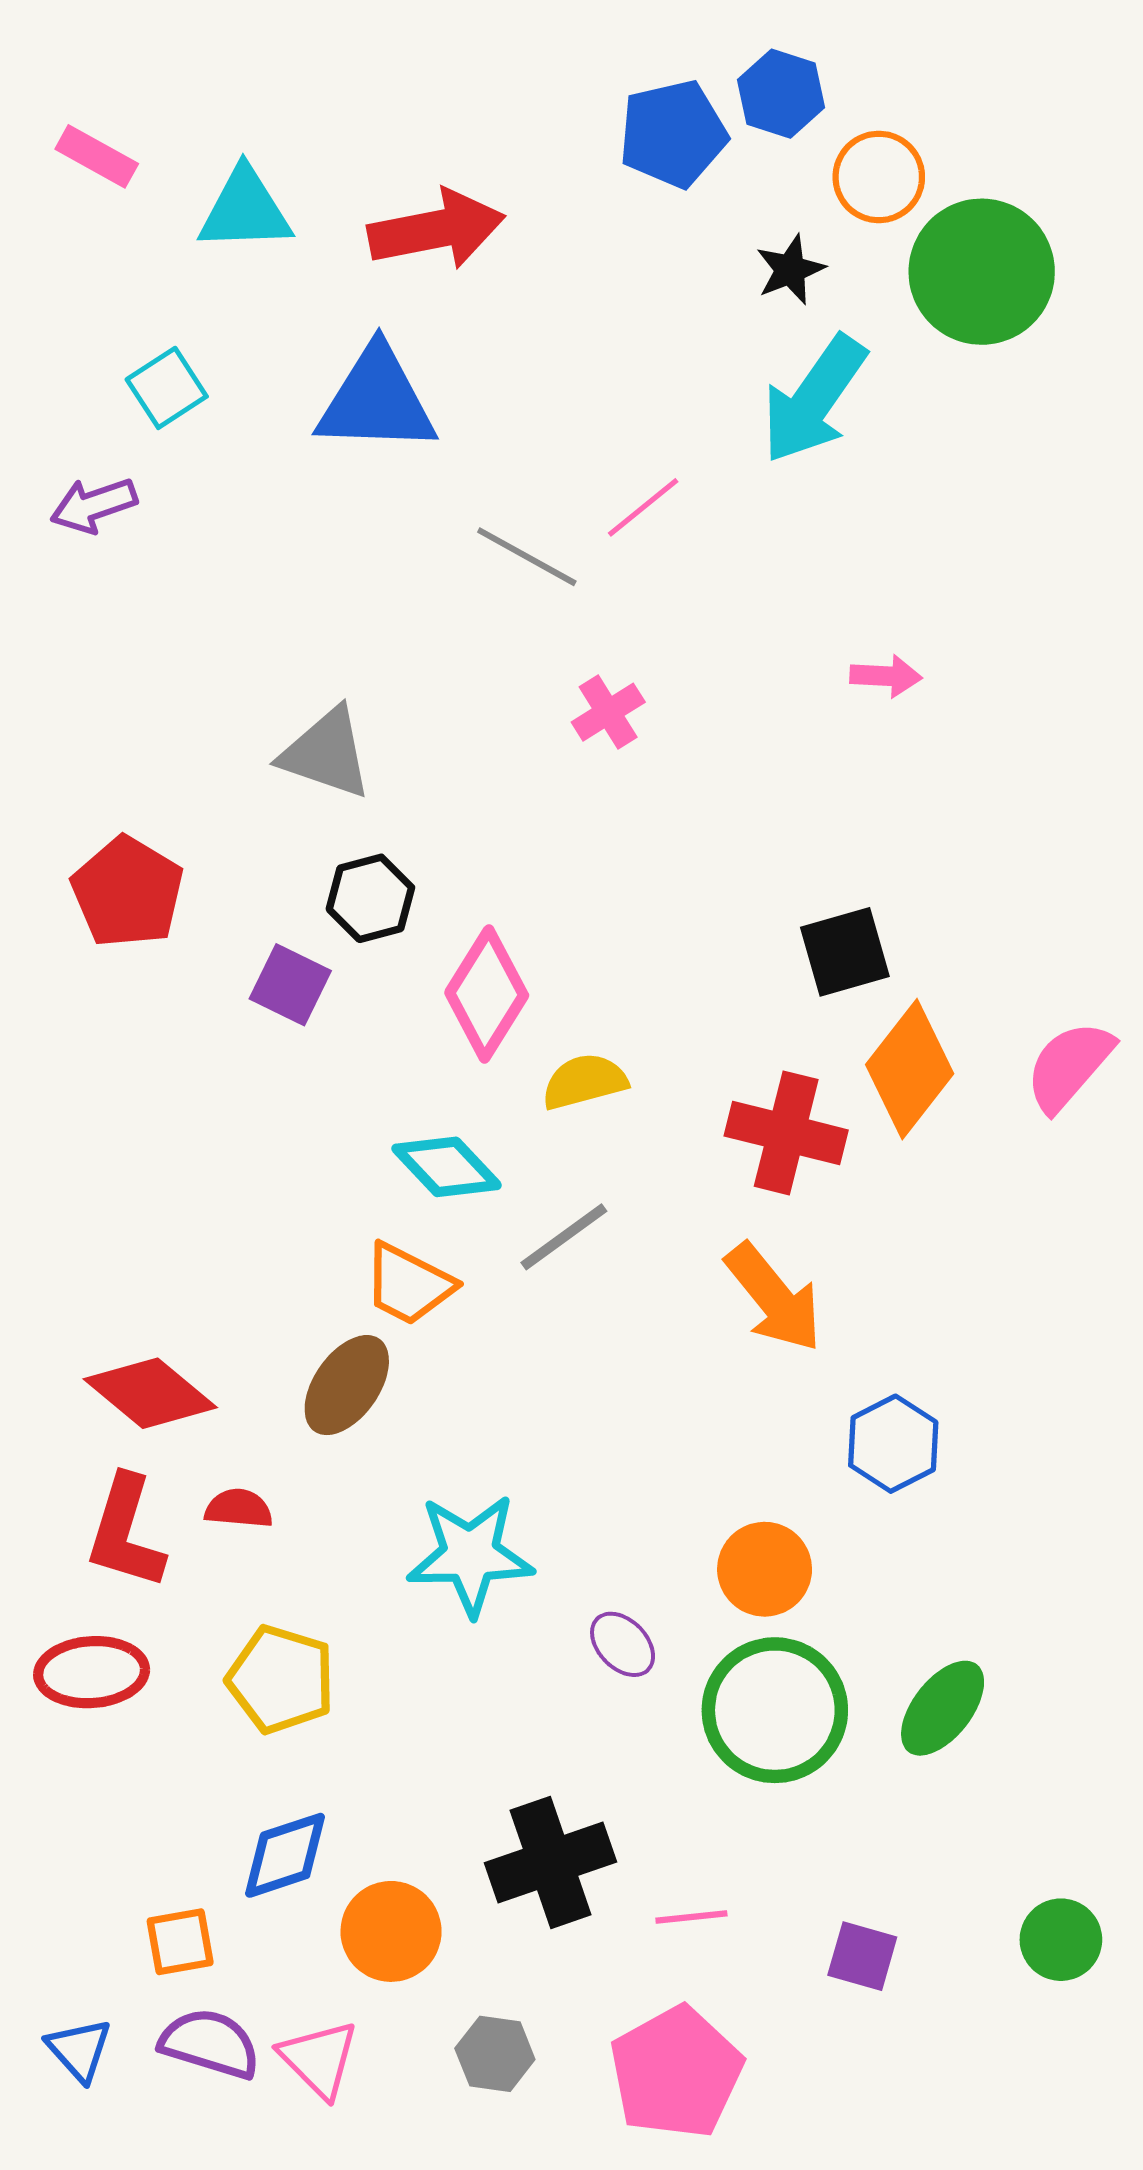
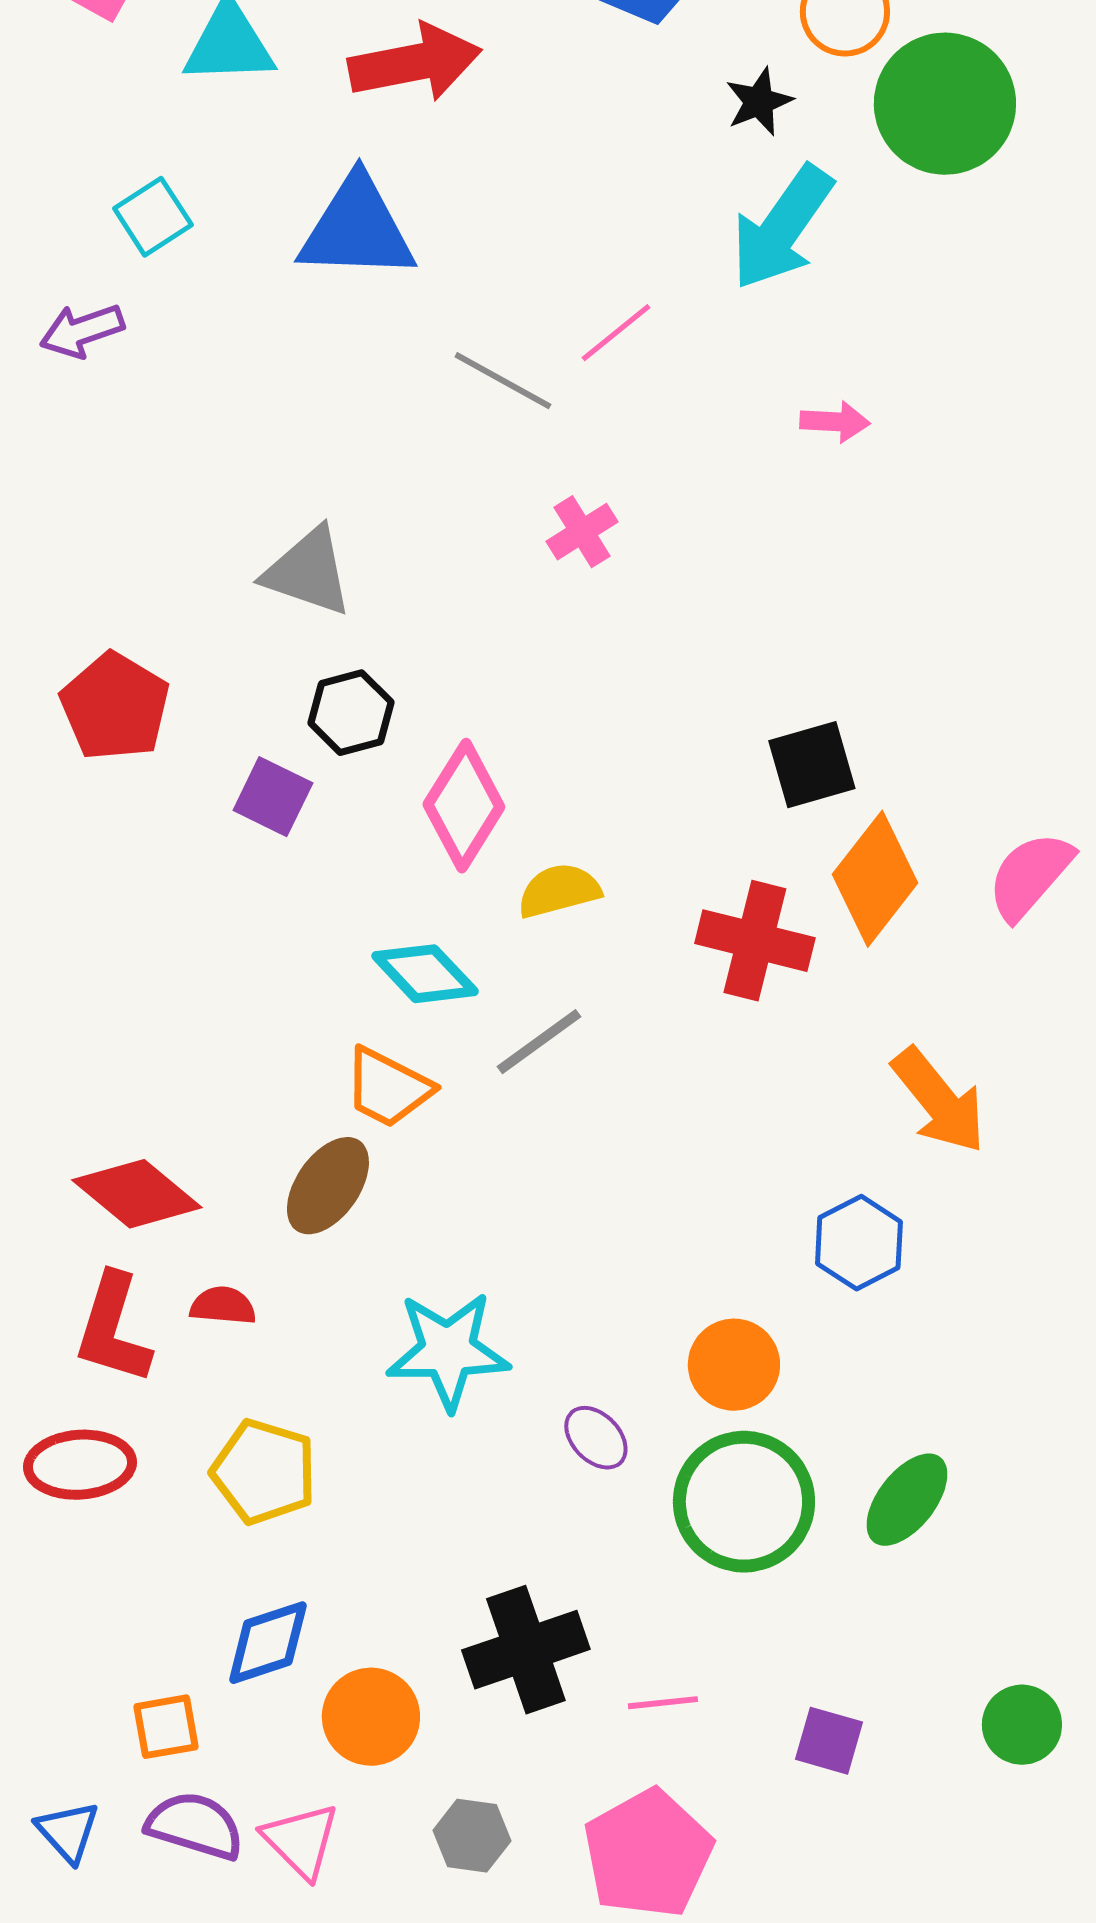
pink arrow: (886, 676) -> (835, 422), moved
orange arrow: (774, 1298) -> (939, 1101), moved

